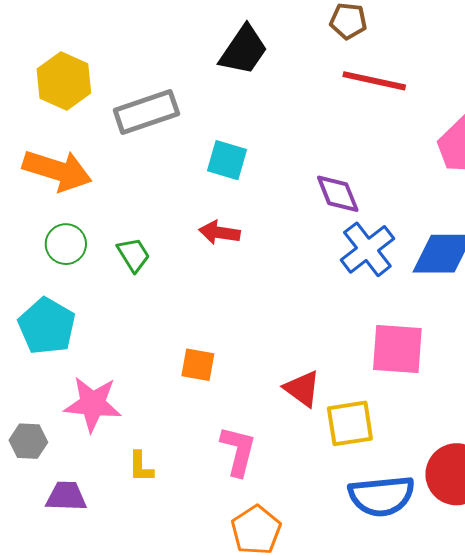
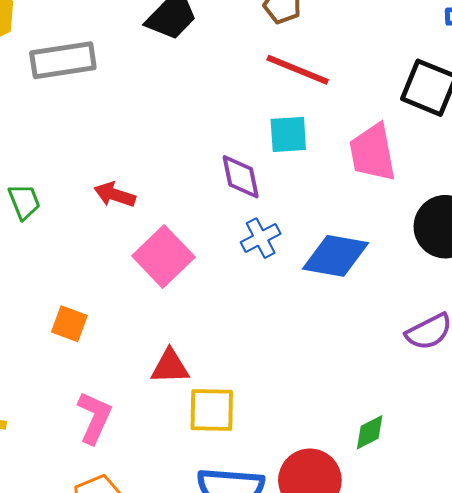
cyan square: (227, 160) -> (288, 134), moved, turned -30
blue cross: (367, 249) -> (261, 238), size x0.7
pink square: (397, 349) -> (163, 257), moved, turned 32
red triangle: (302, 389) -> (170, 367), turned -48

